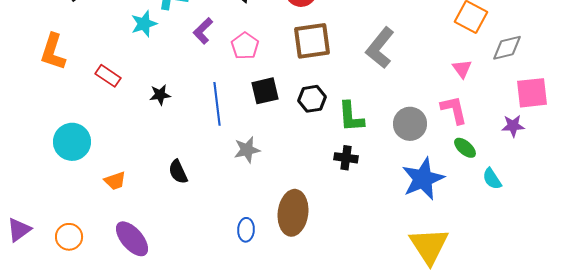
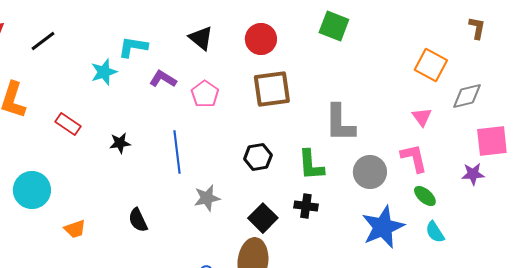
purple L-shape: (203, 31) -> (163, 79), turned 76
gray L-shape: (380, 48) -> (340, 123), moved, turned -39
black square: (265, 91) -> (263, 218), moved, turned -32
black hexagon: (312, 99) -> (258, 157), moved
cyan semicircle: (492, 179) -> (435, 232), moved

